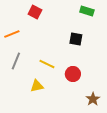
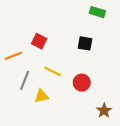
red square: (35, 12) -> (39, 41), moved
orange line: (12, 34) -> (13, 56), moved
gray line: (16, 61) -> (25, 80), moved

